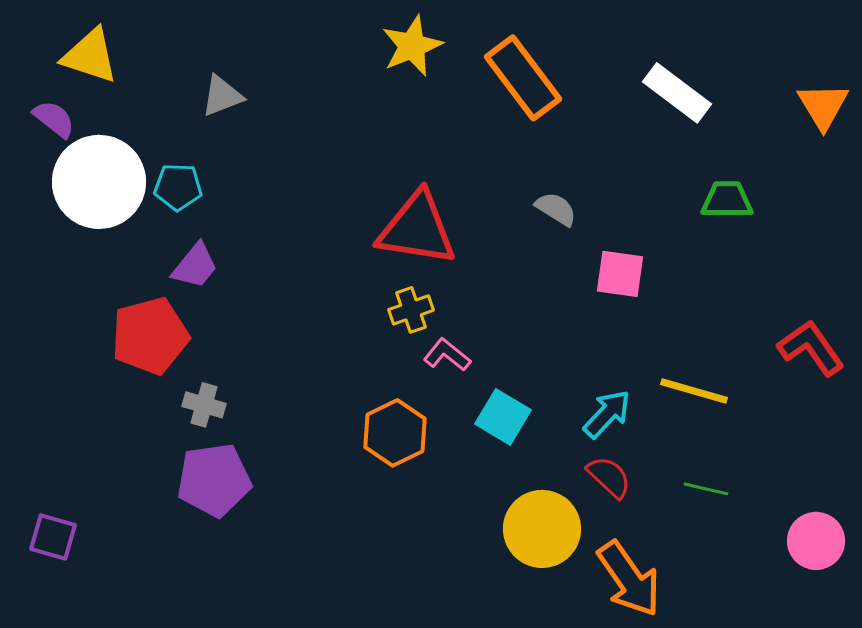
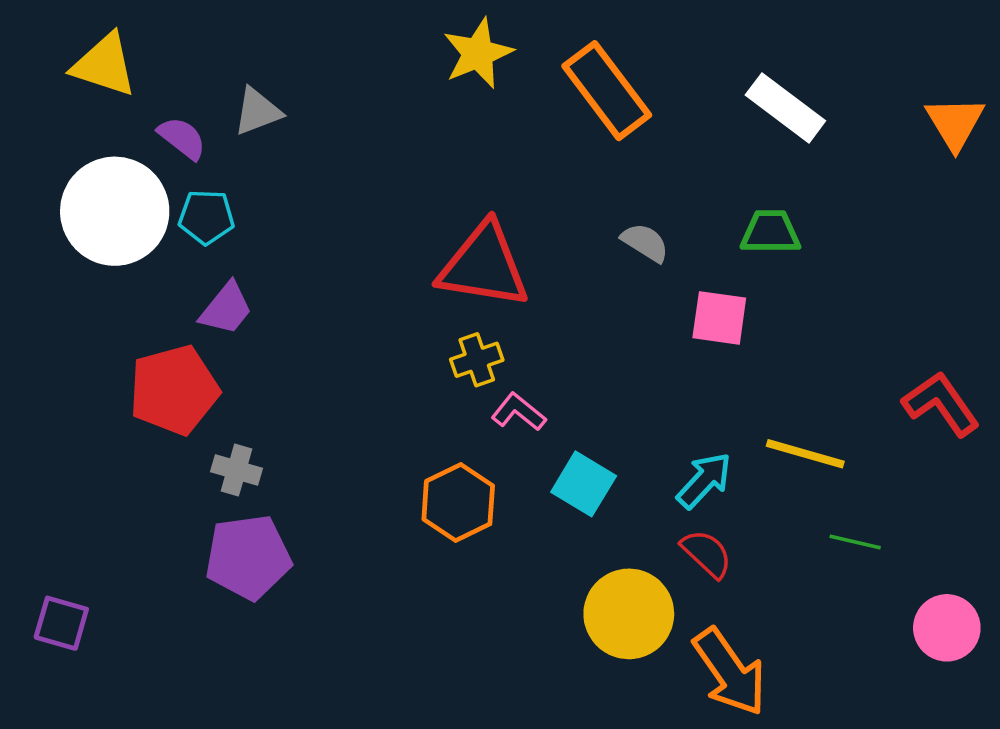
purple semicircle: (54, 119) -> (182, 138), moved
green trapezoid: (727, 200) -> (770, 232), moved
green line: (706, 489) -> (855, 542), moved

